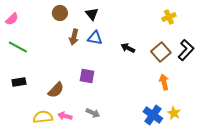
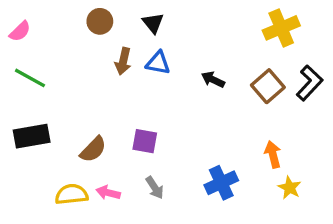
yellow cross: (169, 17) -> (281, 28), size x1.5
purple square: (87, 76) -> (145, 141), moved
black rectangle: (19, 82) -> (32, 136), size x1.5
orange arrow: (164, 82) -> (273, 154), moved
gray arrow: (93, 113) -> (155, 188), turned 32
blue cross: (153, 115) -> (221, 183), moved, turned 30

